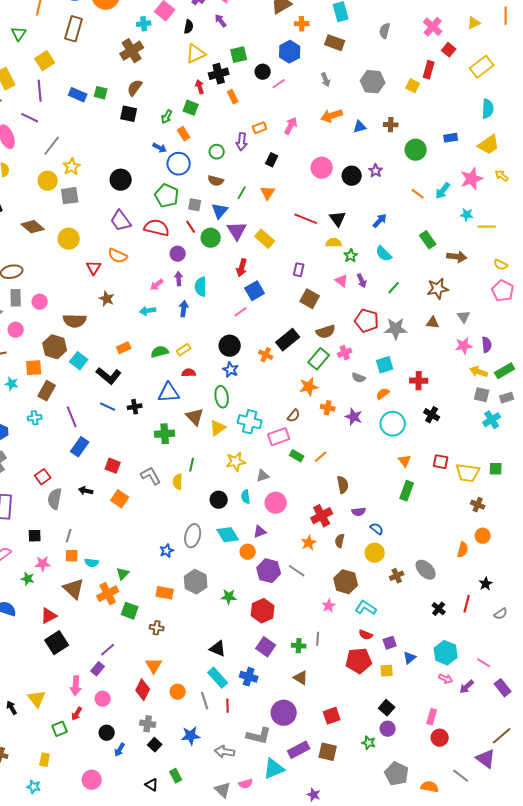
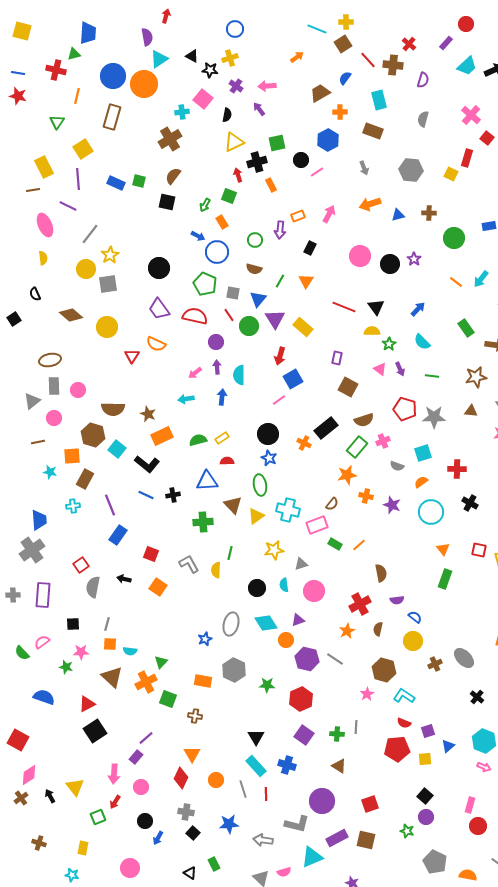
green line: (394, 288) -> (432, 376), turned 56
brown star: (107, 299) -> (148, 414), moved
orange rectangle: (124, 348) -> (162, 436), size x1.5
black triangle: (218, 649) -> (256, 737), turned 36

